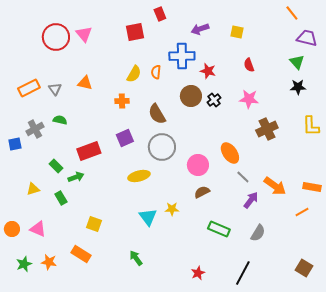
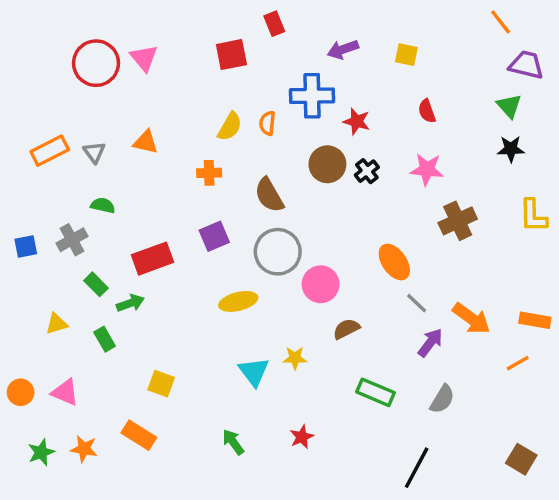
gray cross: (35, 129) -> (72, 240), moved
pink circle: (198, 165) -> (321, 284), moved
red star: (198, 273) -> (302, 437), moved

